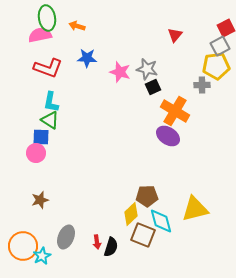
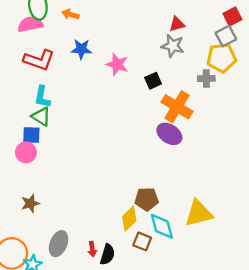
red triangle: (175, 35) -> (177, 24), turned 35
gray star: (147, 69) -> (173, 46), moved
brown square: (143, 235) -> (142, 241), size x0.7

